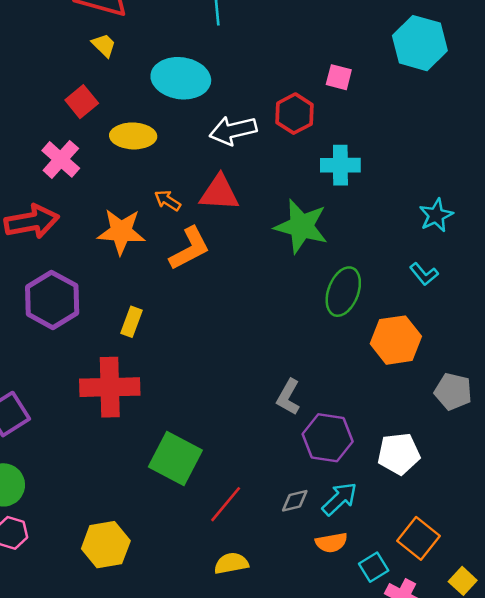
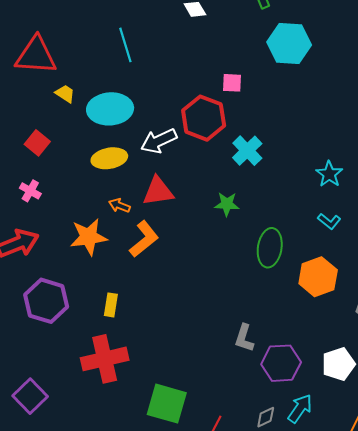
yellow trapezoid: (104, 45) -> (65, 94), moved
red hexagon: (295, 114) -> (204, 118), size x1.4
yellow ellipse: (133, 136) -> (109, 158), moved
pink cross: (61, 159) -> (30, 191), size x0.7
cyan cross: (340, 165) -> (247, 151), turned -32
green star: (301, 226) -> (227, 204), size x0.6

